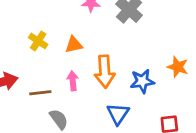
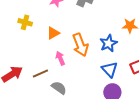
yellow cross: (38, 41) -> (25, 22), moved
blue triangle: (118, 114) -> (110, 69), moved

